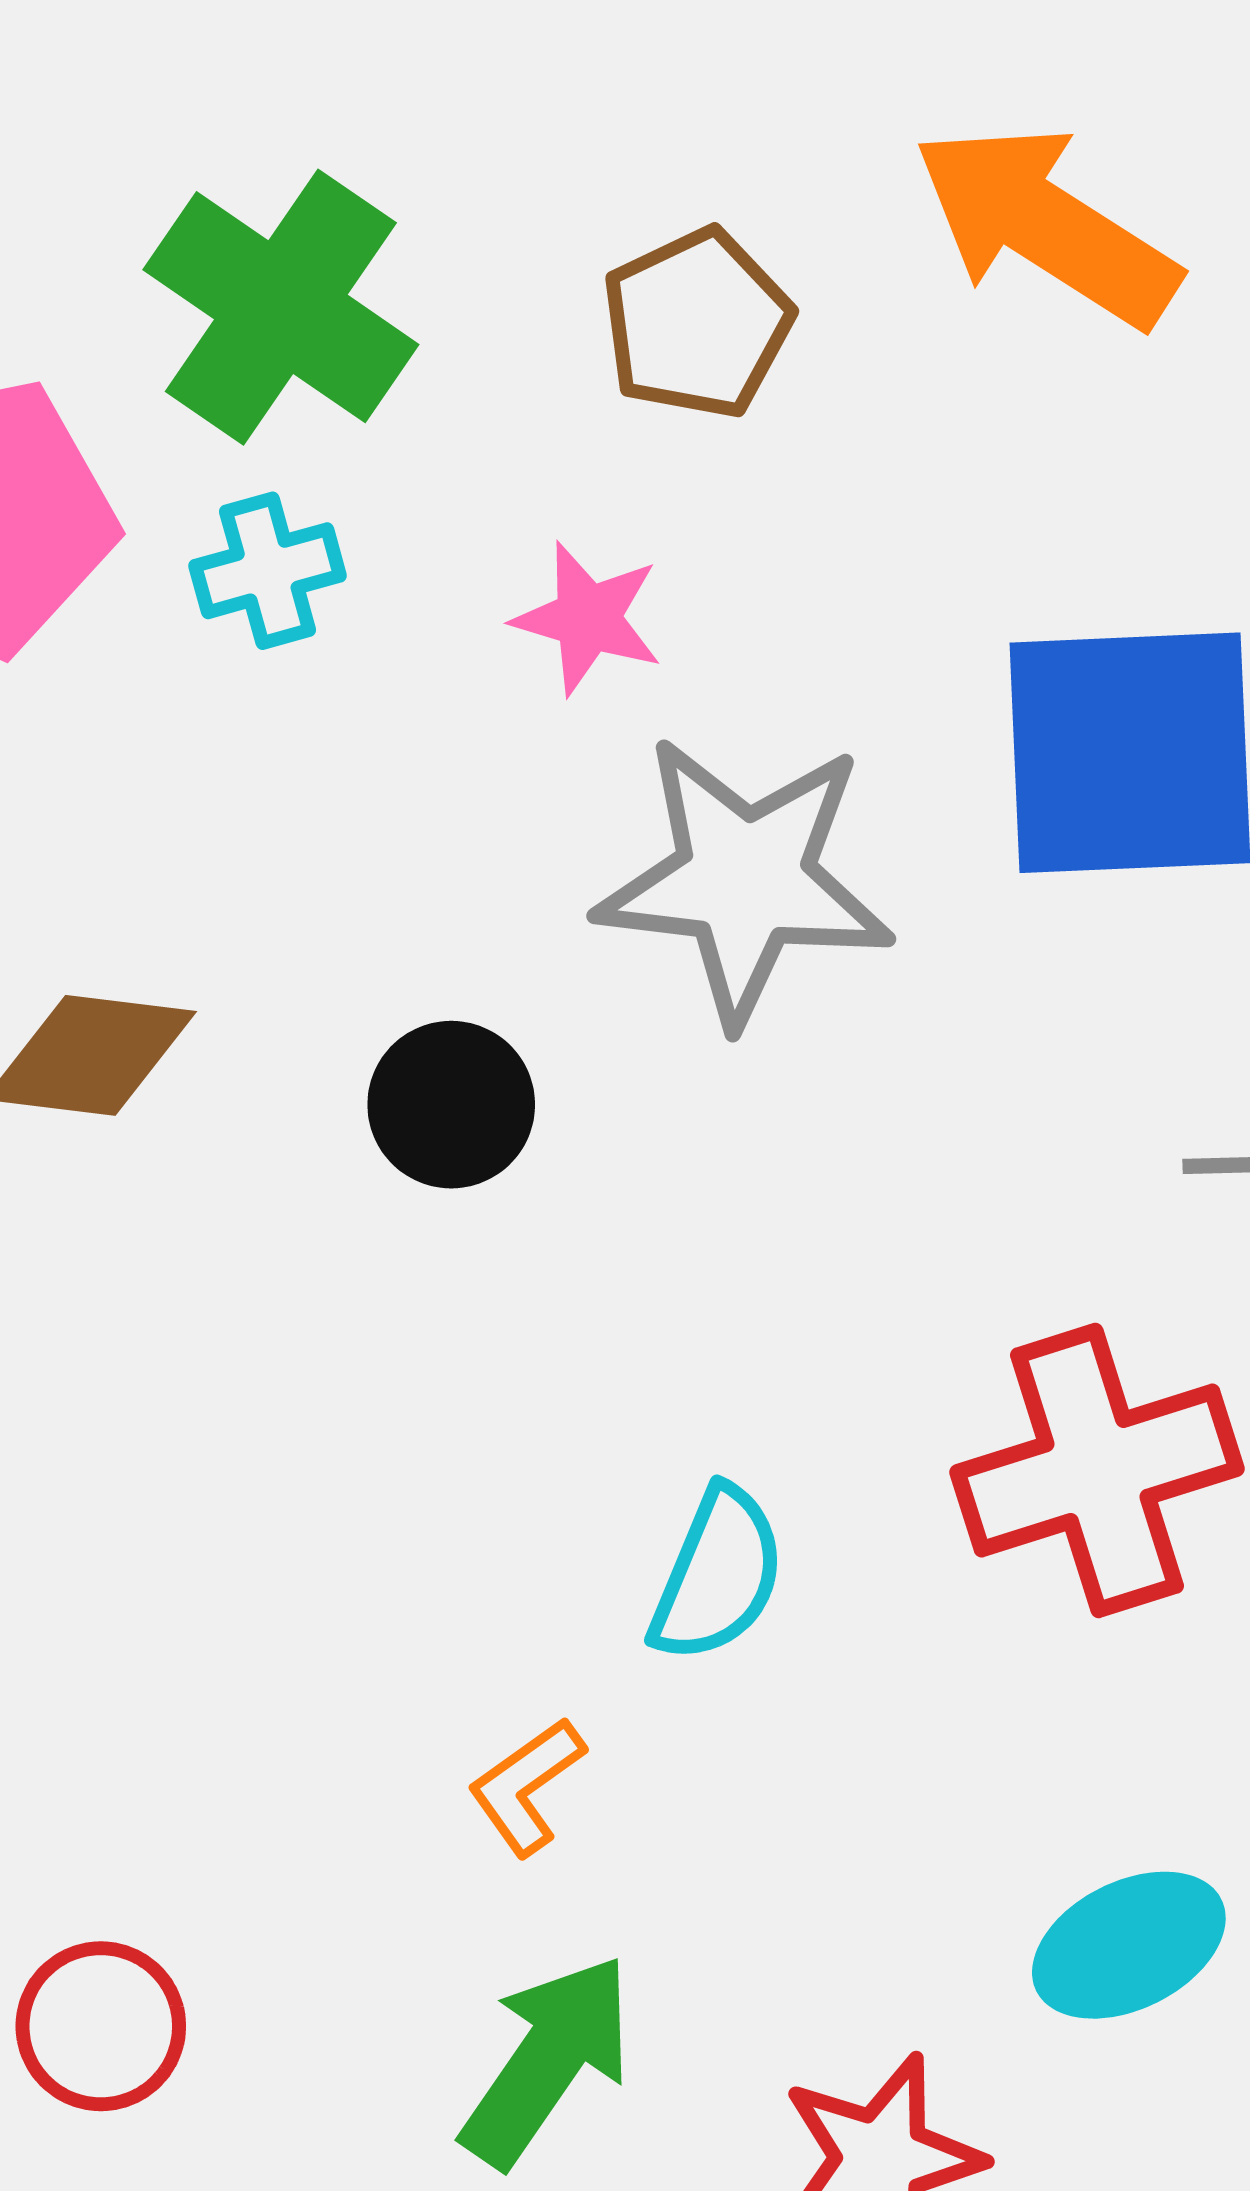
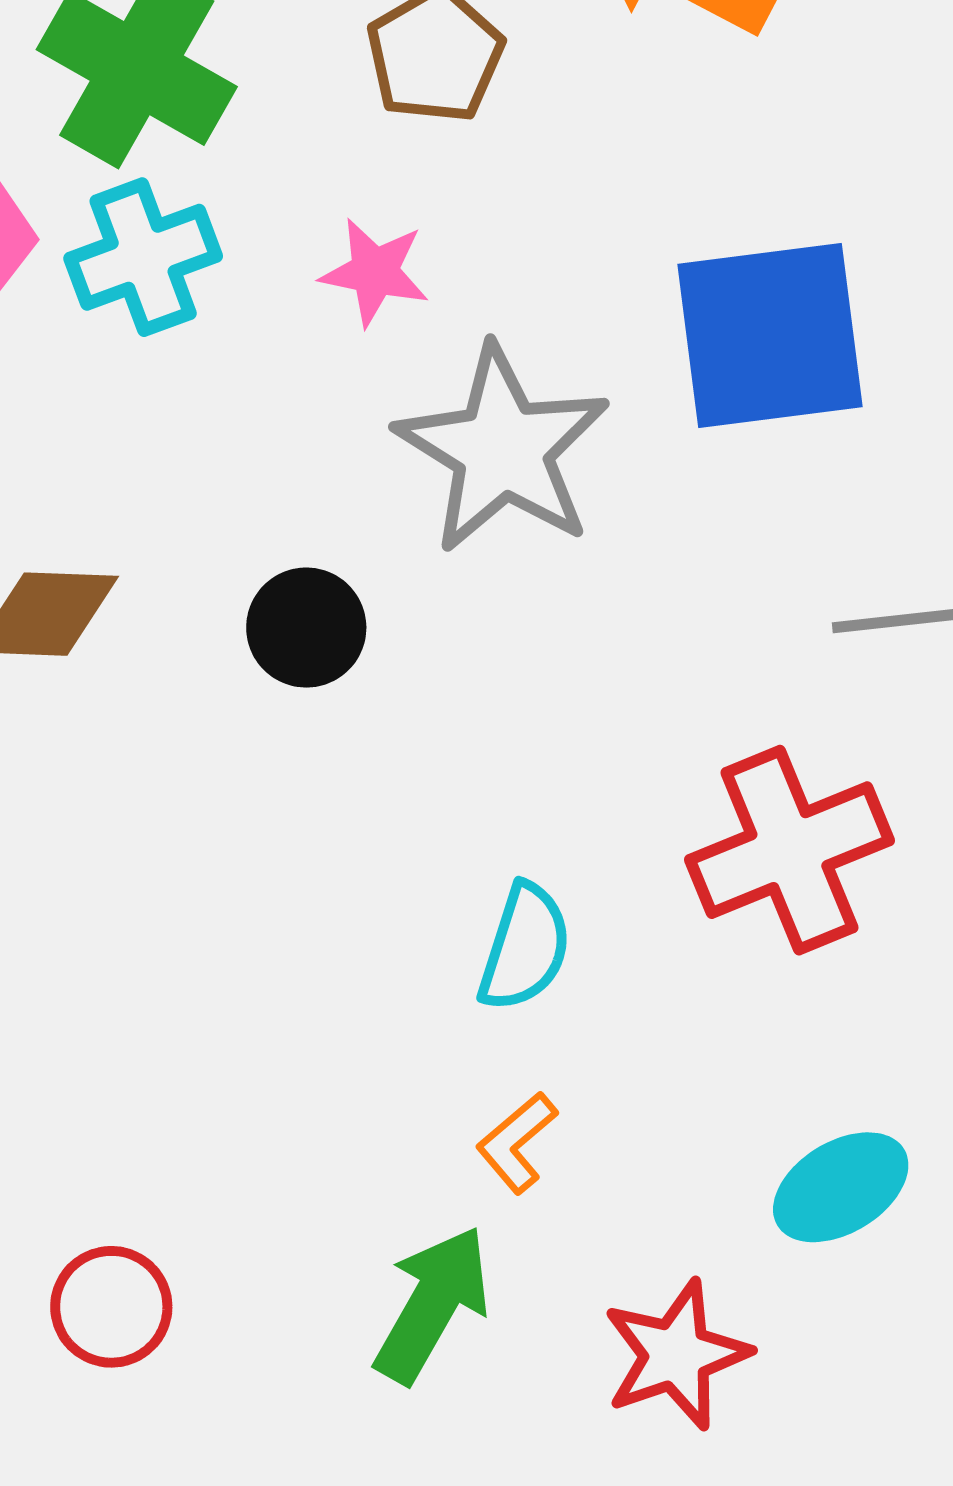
cyan cross: (268, 571) -> (143, 257), size x1.4
gray star: (745, 880) -> (503, 449), turned 30
orange L-shape: (526, 1786) -> (517, 1143), moved

